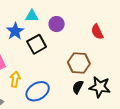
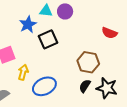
purple circle: (57, 24) -> (65, 11), moved
red semicircle: (97, 32) -> (109, 33), turned -49

